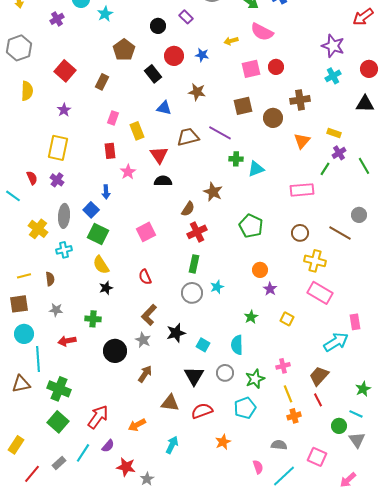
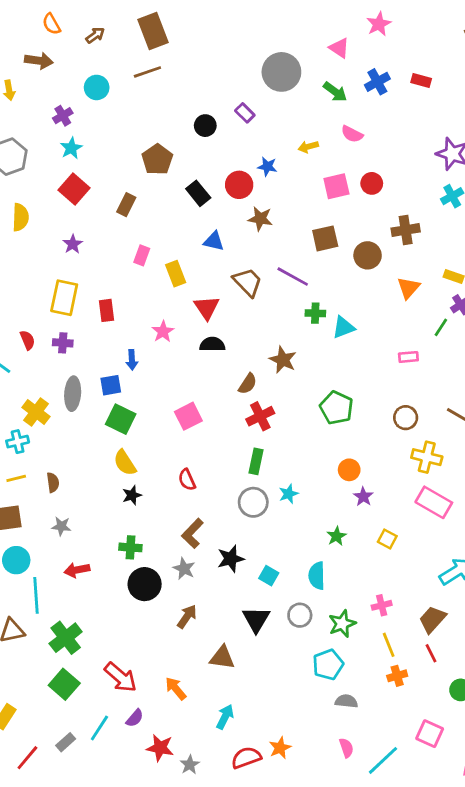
cyan star: (105, 14) -> (71, 148), moved
pink semicircle: (262, 32) -> (352, 134), size x0.7
red circle: (174, 56) -> (239, 185), moved
brown trapezoid: (188, 137) -> (248, 282), turned 60
red rectangle: (110, 151) -> (106, 310), moved
purple cross: (57, 180) -> (63, 343), turned -32
pink rectangle: (302, 190) -> (408, 357), size x0.6
blue square: (91, 210) -> (111, 385), turned 35
cyan cross: (64, 250) -> (18, 442), moved
green cross: (93, 319) -> (130, 547), moved
green cross: (59, 389) -> (66, 638), turned 30
red semicircle: (202, 411) -> (246, 758), moved
red arrow: (98, 417) -> (121, 677), turned 95
orange arrow: (137, 425) -> (176, 689), turned 78
orange star: (223, 442) -> (280, 748), moved
gray semicircle: (279, 445) -> (346, 701), moved

